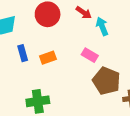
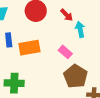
orange rectangle: (48, 58) -> (29, 48), size x1.5

